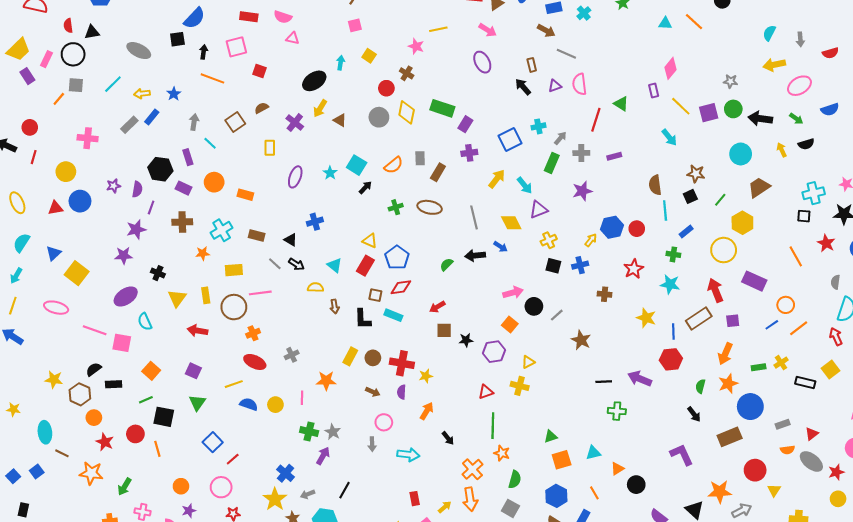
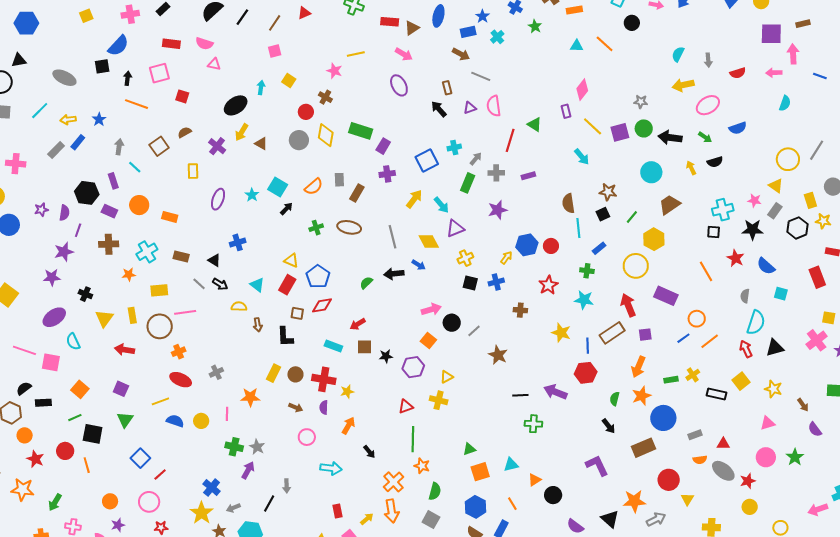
cyan rectangle: (393, 315) -> (333, 346), moved
red triangle: (812, 434) -> (723, 444), turned 40
gray arrow: (372, 444) -> (287, 486), moved

